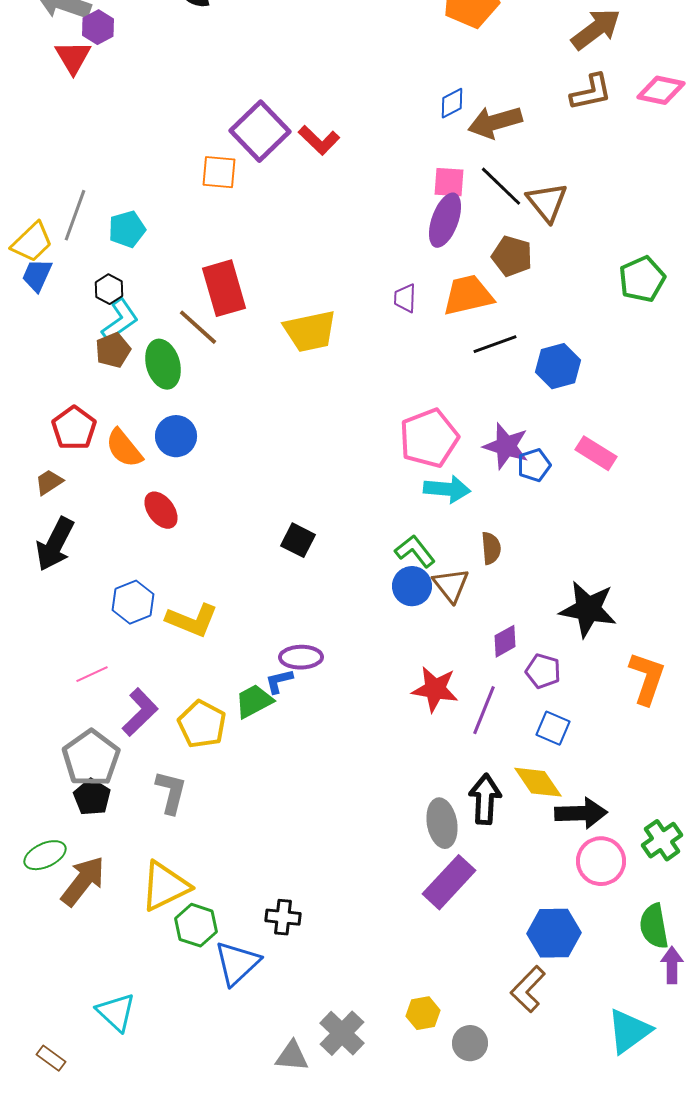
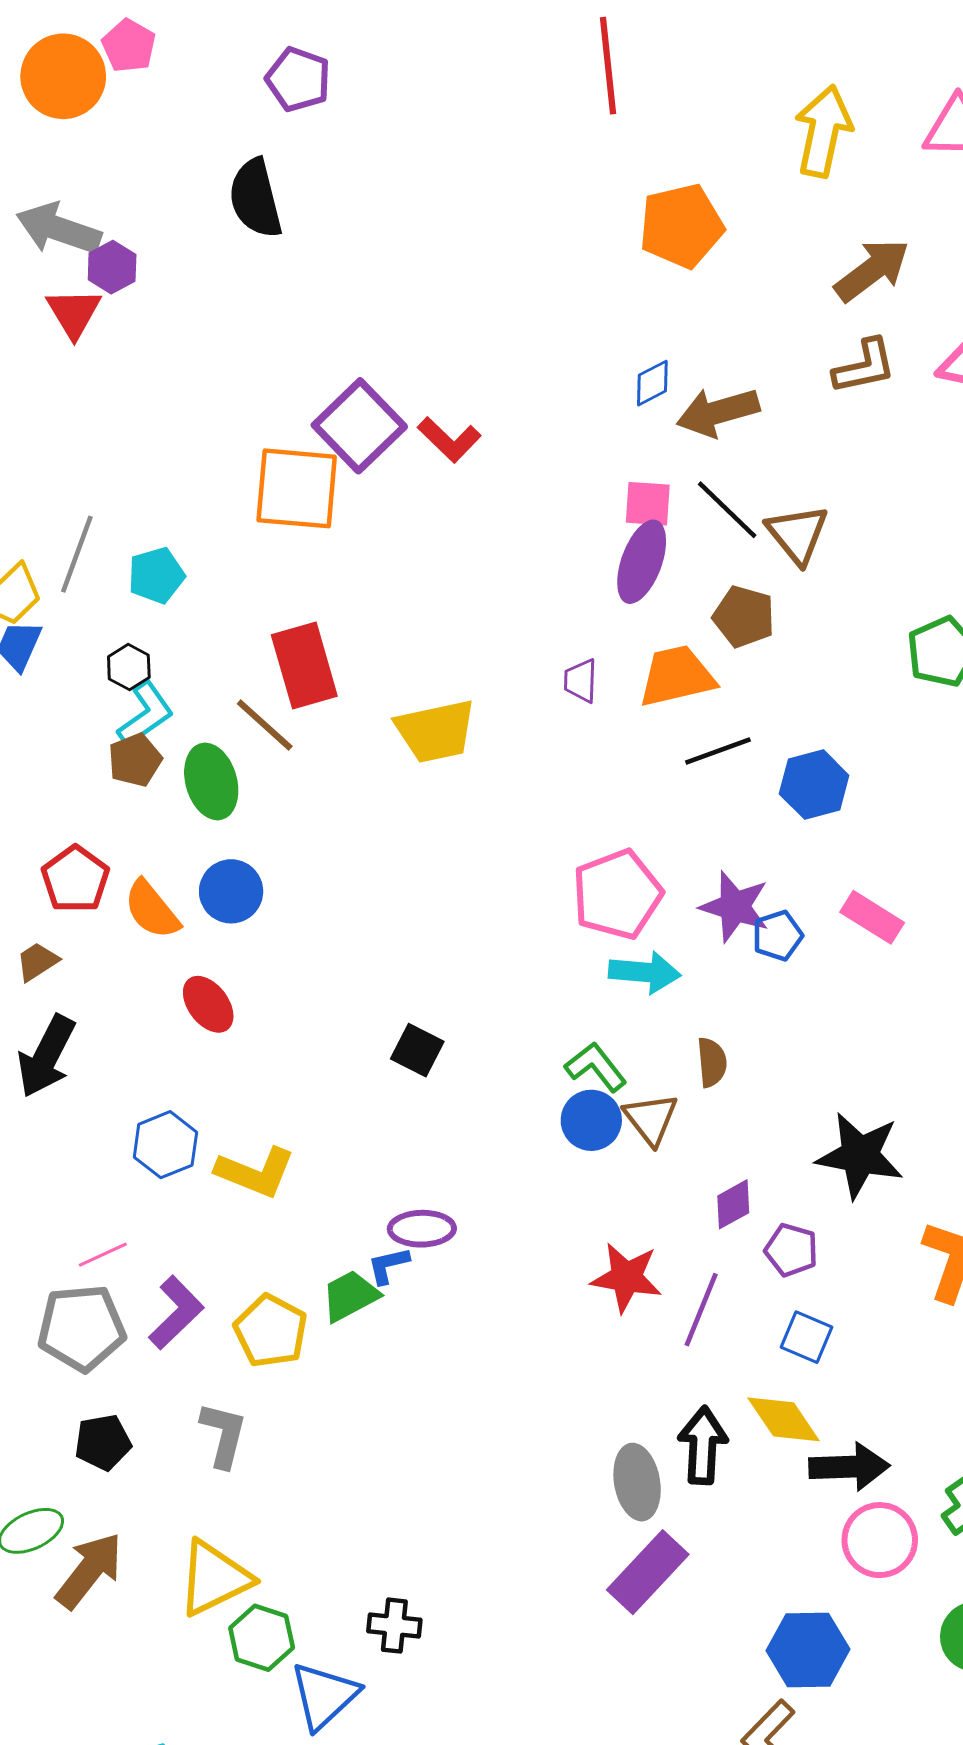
orange square: (219, 172) -> (297, 488), size x1.6
gray pentagon: (91, 758) -> (81, 1328), moved, turned 30
black pentagon: (92, 797) -> (103, 1442), turned 30

